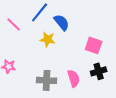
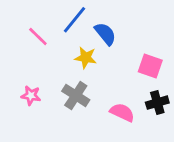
pink semicircle: (74, 78) -> (122, 112), turned -48
gray cross: (47, 80) -> (76, 96), moved, turned 30

